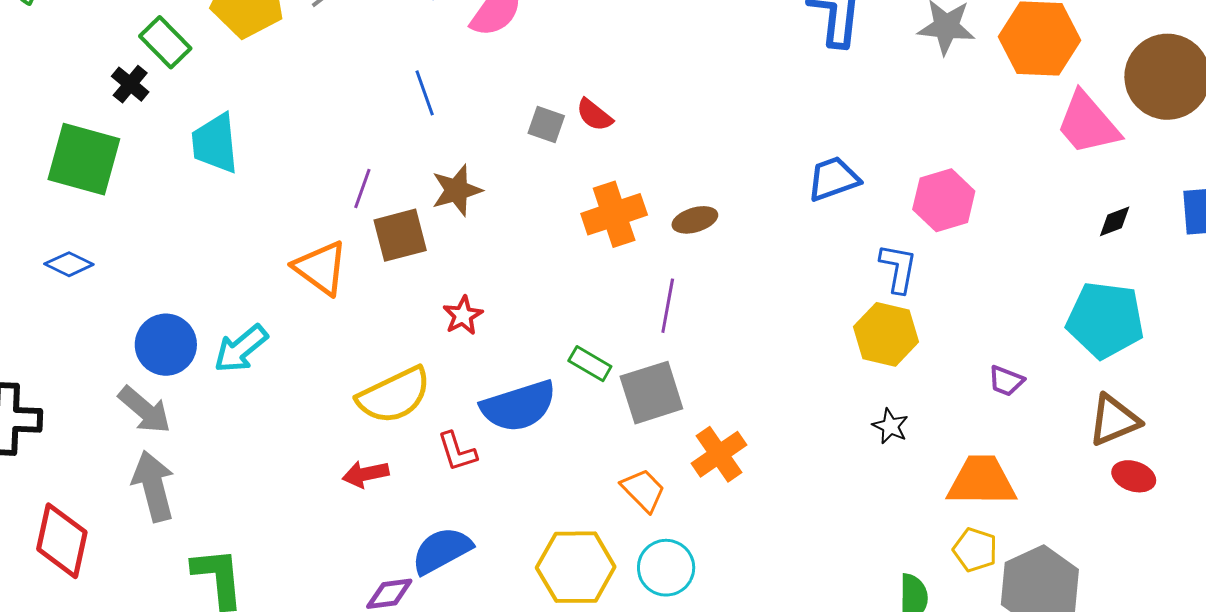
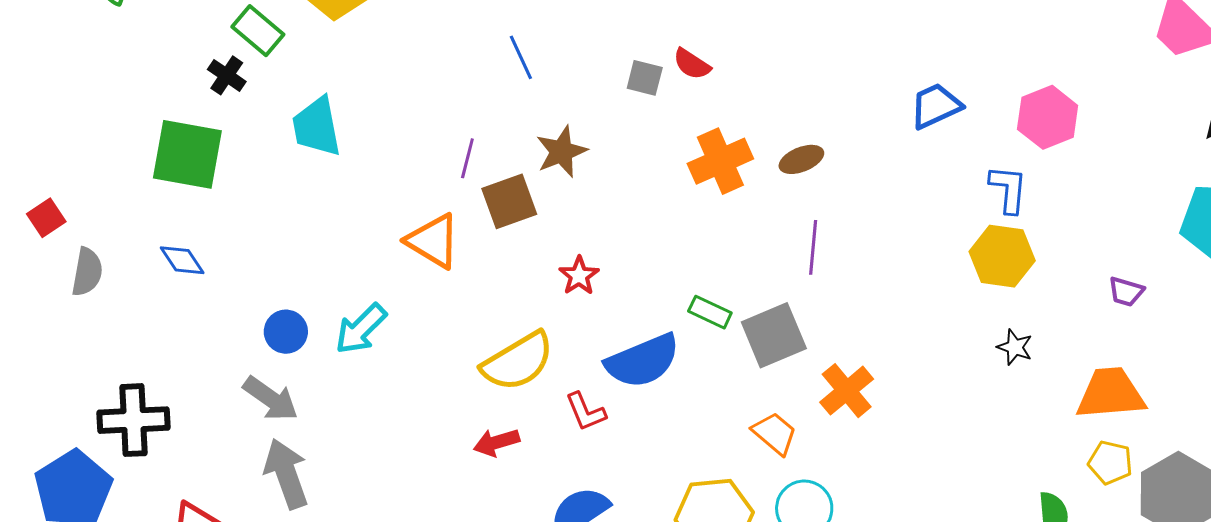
blue diamond: (69, 264) -> (182, 260), turned 36
purple line: (668, 306) -> (813, 247), moved
blue circle: (166, 345) -> (286, 332), size x0.7

